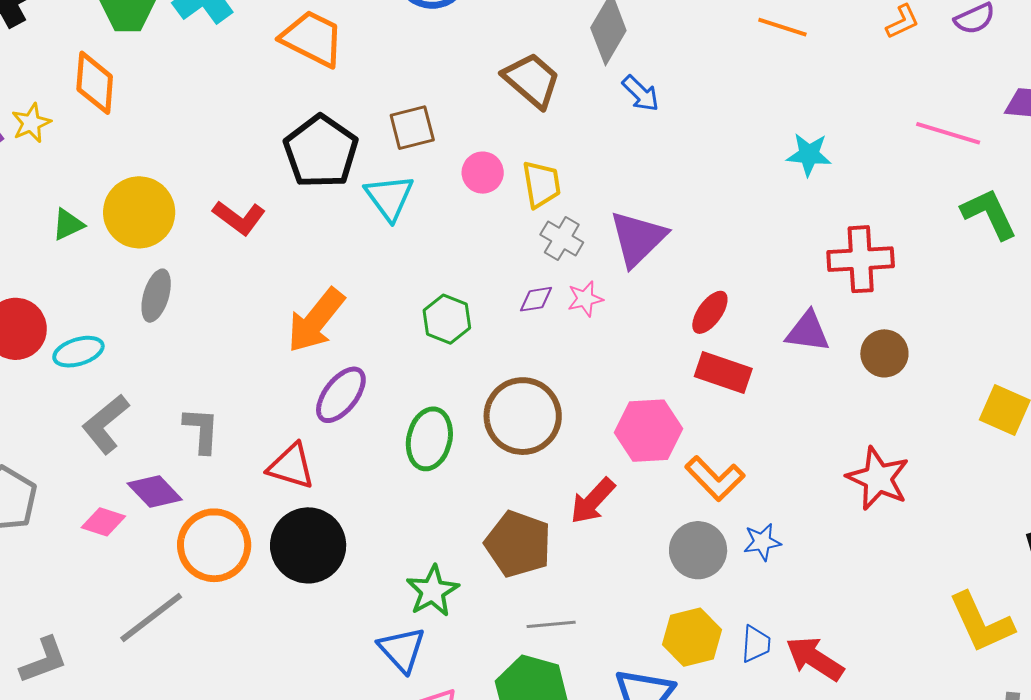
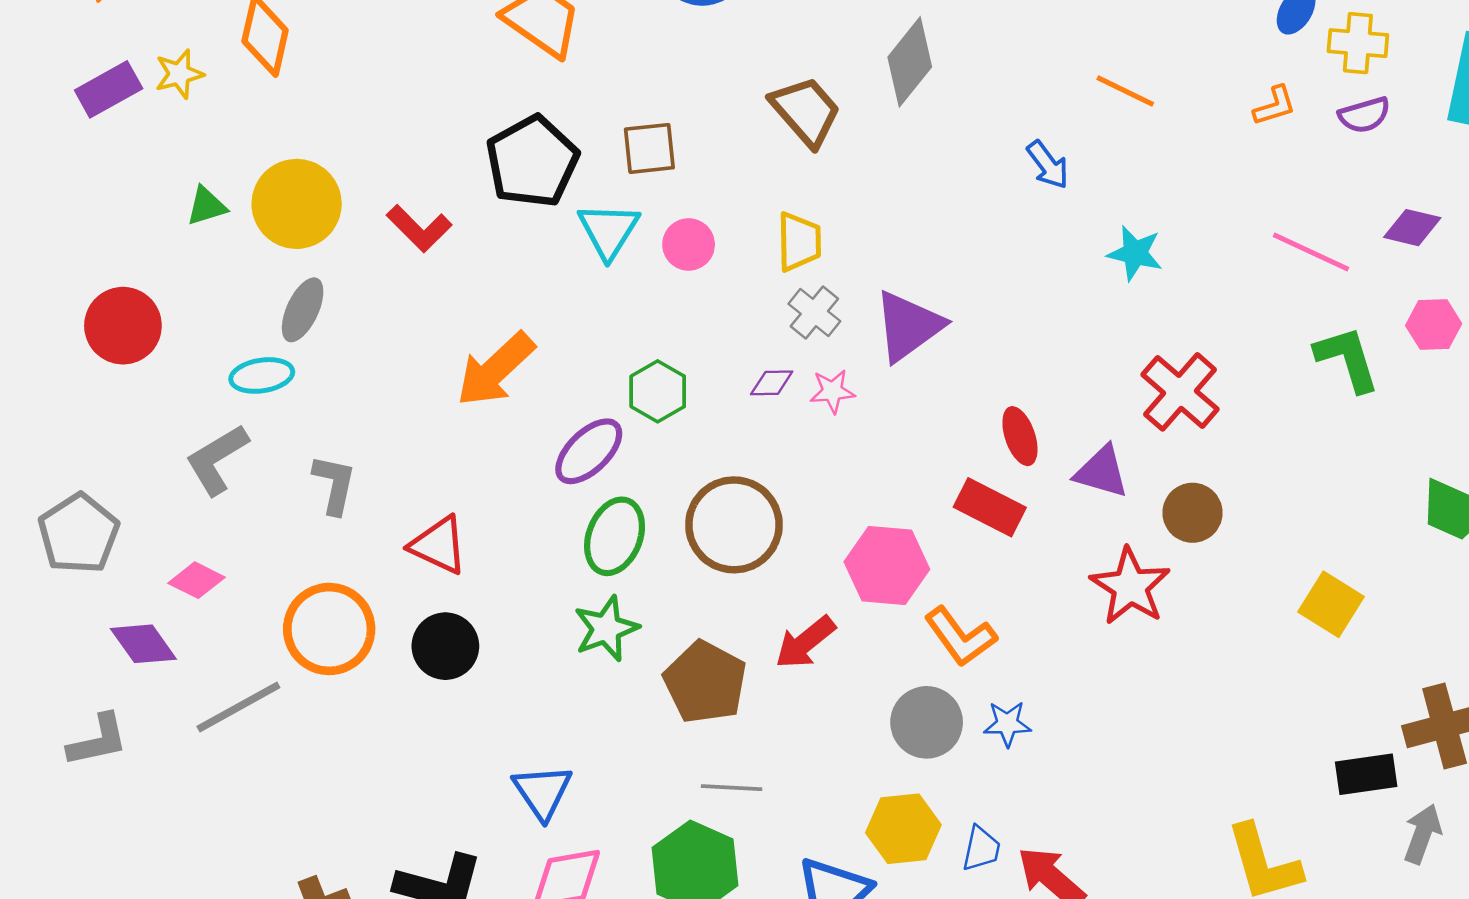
blue arrow: (641, 93) -> (1048, 165), moved
pink circle: (483, 173) -> (689, 244), moved
red cross: (861, 259) -> (1180, 392), turned 36
red ellipse: (710, 312) -> (1020, 436), moved, turned -63
cyan ellipse: (78, 352) -> (262, 375), moved
purple ellipse: (341, 395) -> (589, 451), moved
red star: (878, 478) -> (1130, 586), moved
purple diamond: (155, 492) -> (143, 644), moved
black circle: (308, 545) -> (445, 646), size x0.7
green star: (433, 591) -> (606, 629), moved

